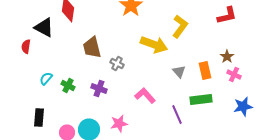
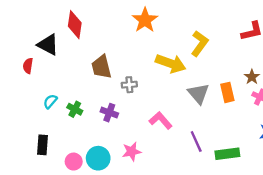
gray cross: (117, 64) -> (129, 85), turned -32
gray triangle: (179, 72) -> (198, 94), size x1.5
green rectangle: (201, 100) -> (227, 154), moved

